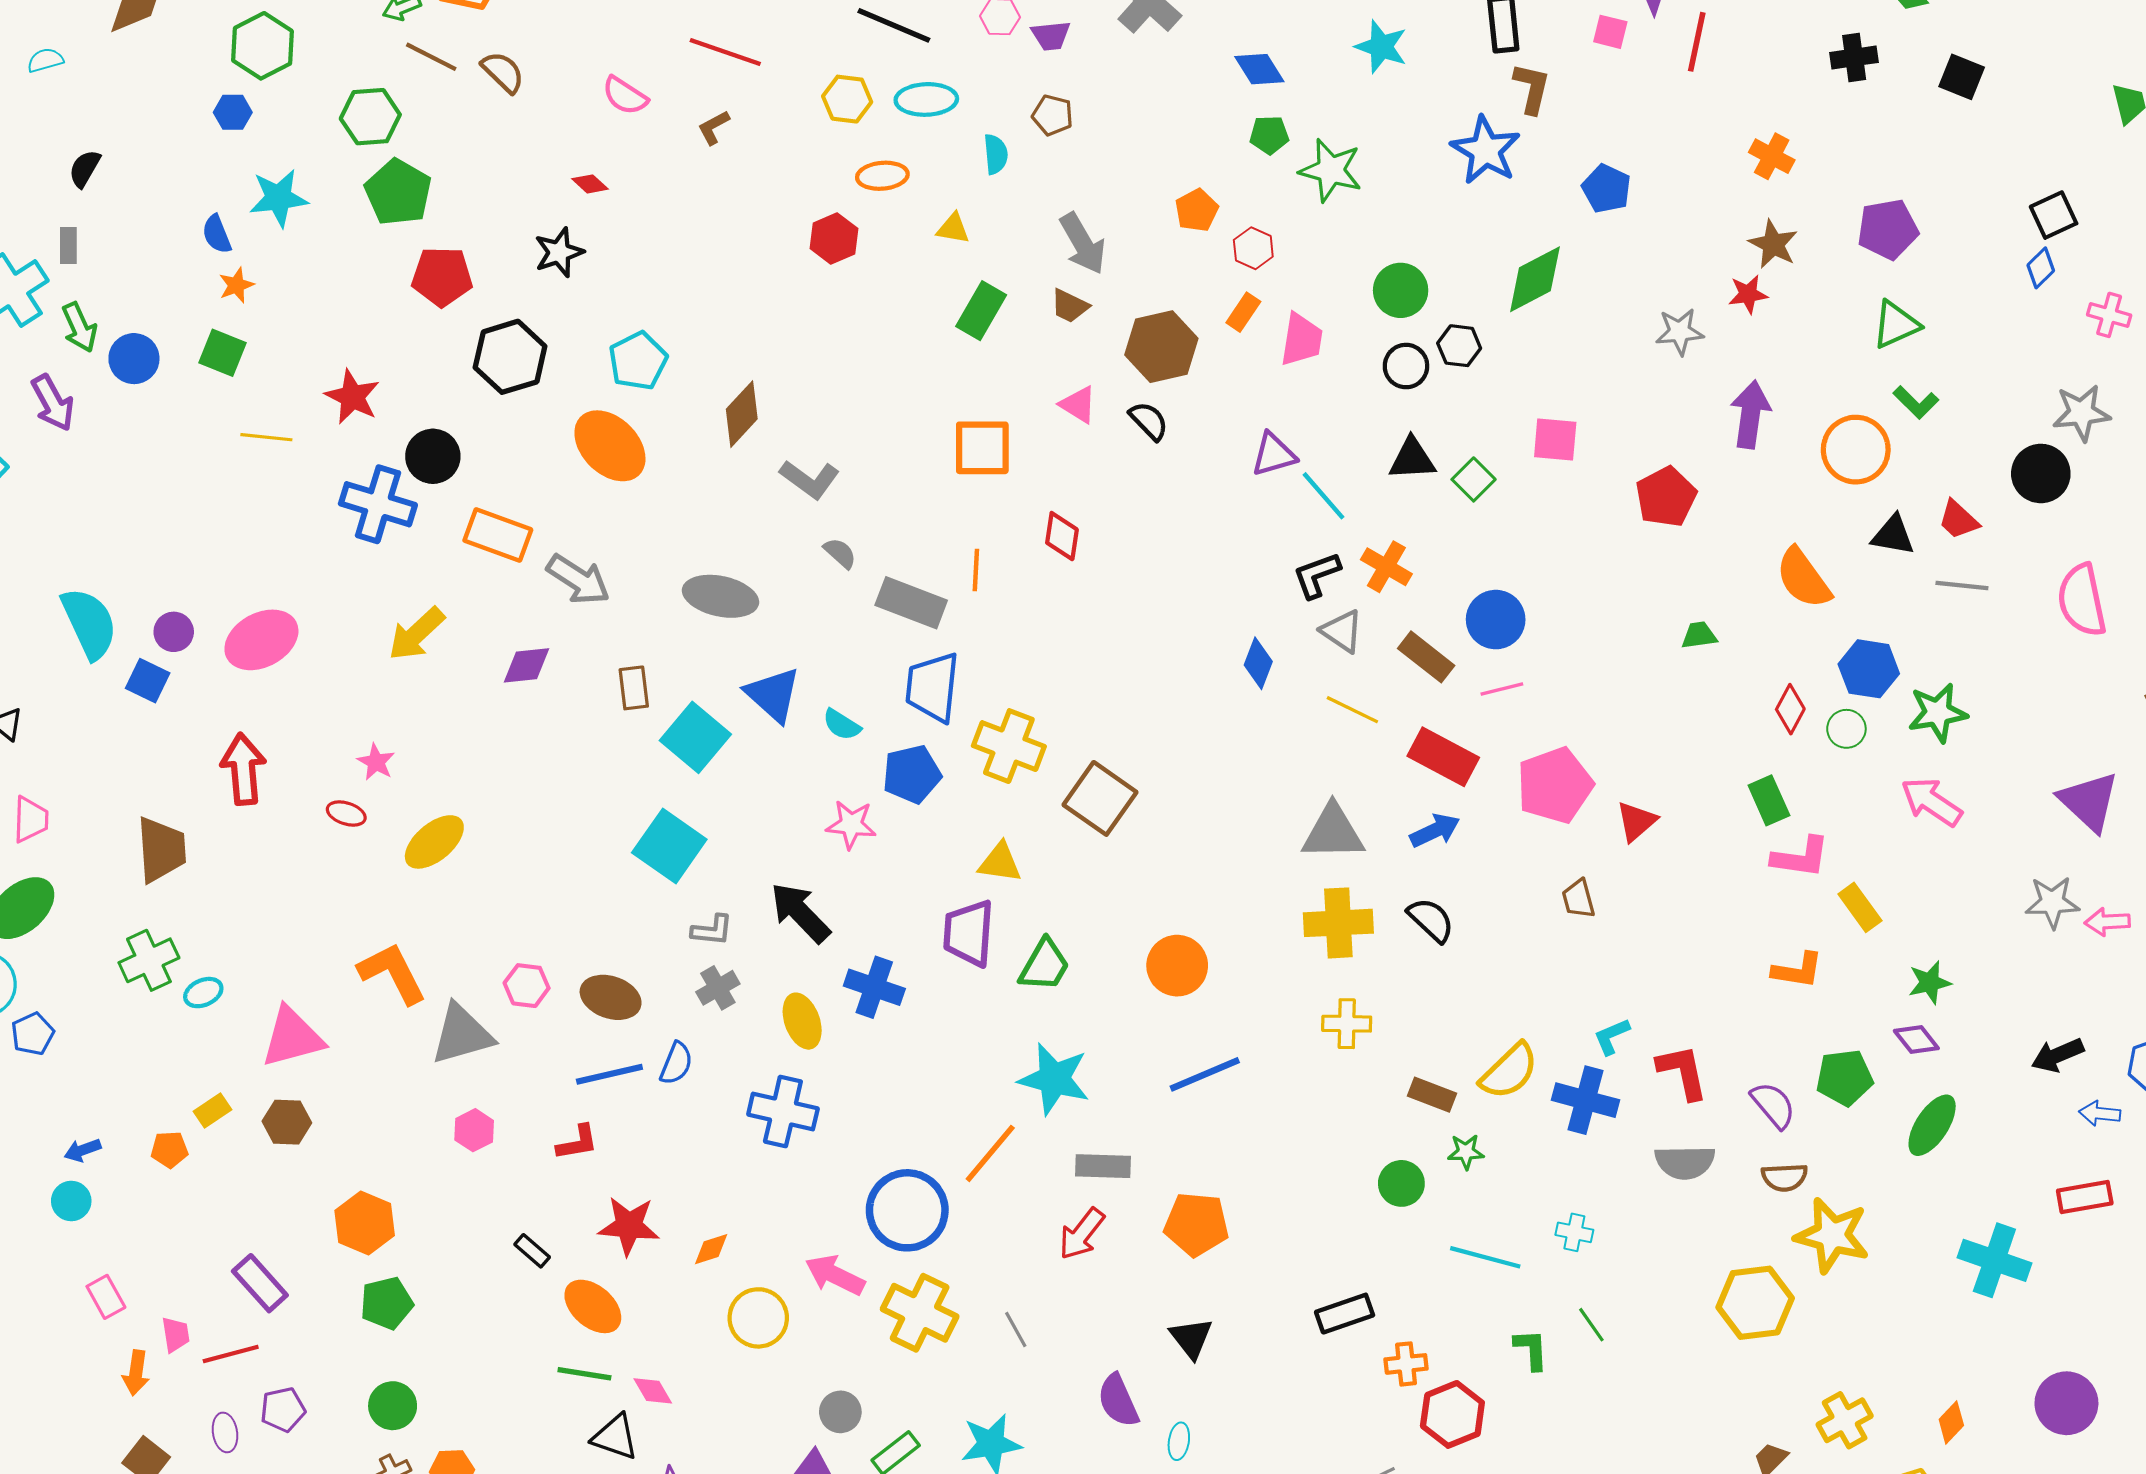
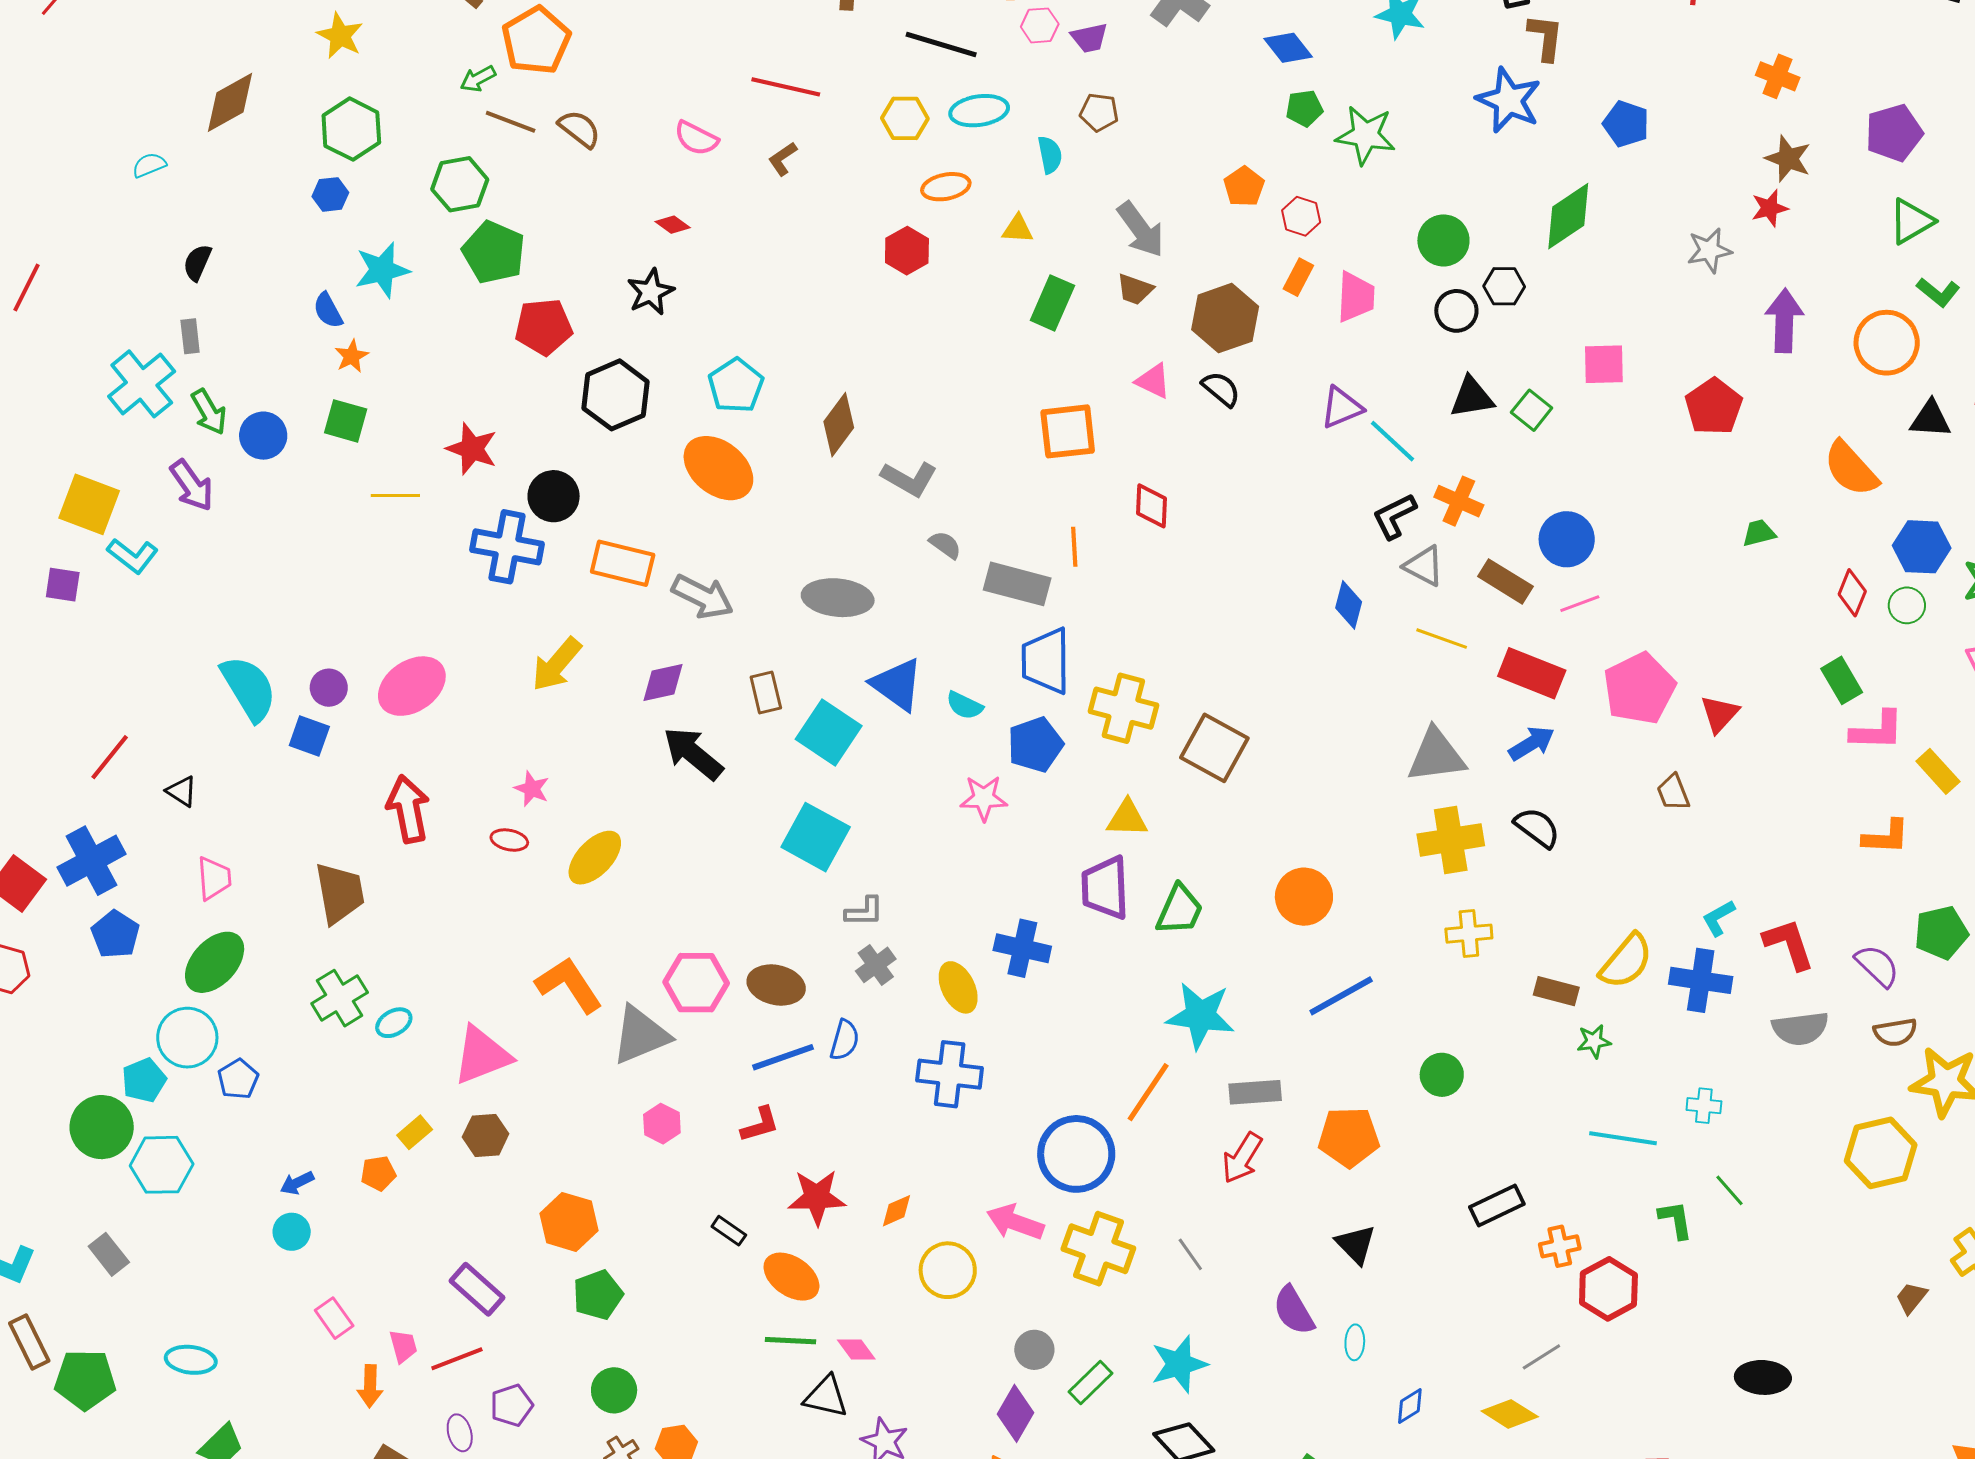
black arrow: (800, 913) -> (693, 753), moved
pink hexagon: (527, 986) -> (696, 983), size x1.5
green circle: (1401, 1183) -> (1442, 1075), moved

